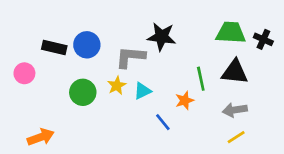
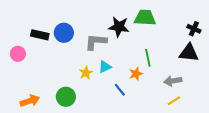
green trapezoid: (231, 33) -> (145, 18), moved
black triangle: (235, 72) -> (189, 53), moved
yellow star: (117, 86) -> (86, 73), moved
green circle: (83, 92) -> (66, 97), moved

